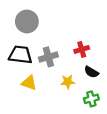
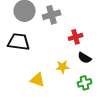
gray cross: (48, 57) -> (52, 15), moved
yellow triangle: (29, 83) -> (38, 80), moved

